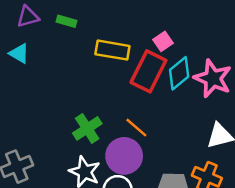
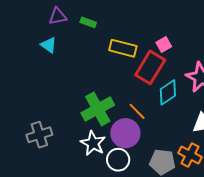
cyan diamond: (179, 73) -> (168, 92), moved
green cross: (87, 128) -> (98, 109), size x1.4

